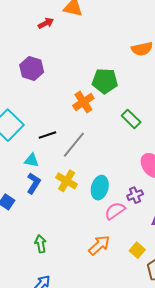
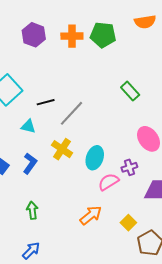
green pentagon: (105, 81) -> (103, 35), moved
orange cross: (83, 102) -> (72, 36), moved, turned 30
blue L-shape: (34, 183) -> (30, 163), moved

